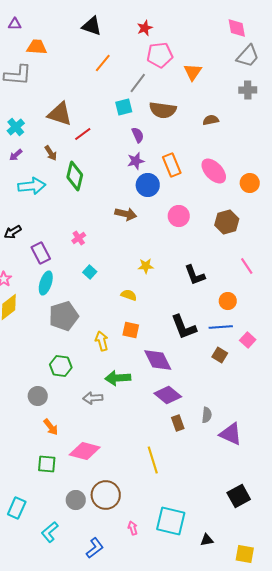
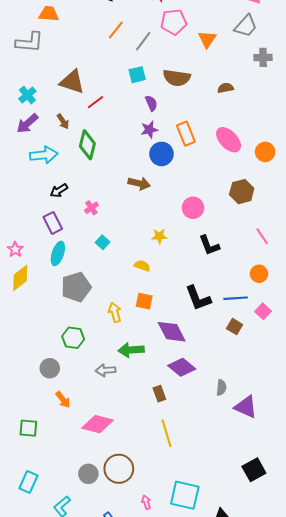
gray trapezoid: (248, 56) -> (246, 26), moved
gray line: (138, 83) -> (143, 41), moved
purple arrow: (16, 155) -> (27, 123), size x1.6
pink circle: (179, 216) -> (193, 208), moved
black arrow: (13, 232) -> (59, 190), moved
orange circle: (228, 301) -> (259, 274), moved
brown rectangle: (178, 423) -> (159, 394), moved
green square: (47, 464) -> (28, 428), moved

